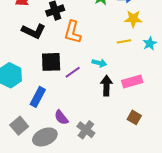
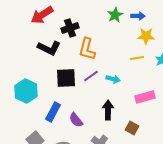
purple line: (73, 72) -> (91, 76), moved
black arrow: (107, 86) -> (108, 110), moved
purple semicircle: (61, 117) -> (76, 120), moved
brown square: (134, 117) -> (132, 128), moved

